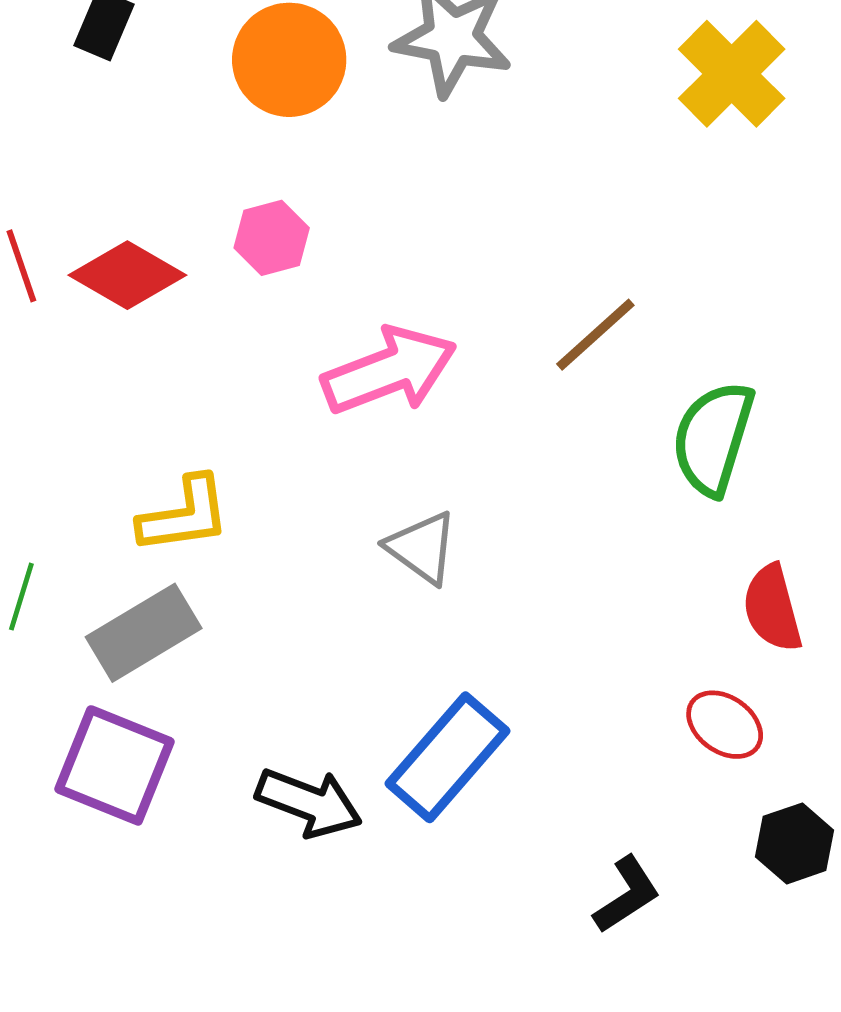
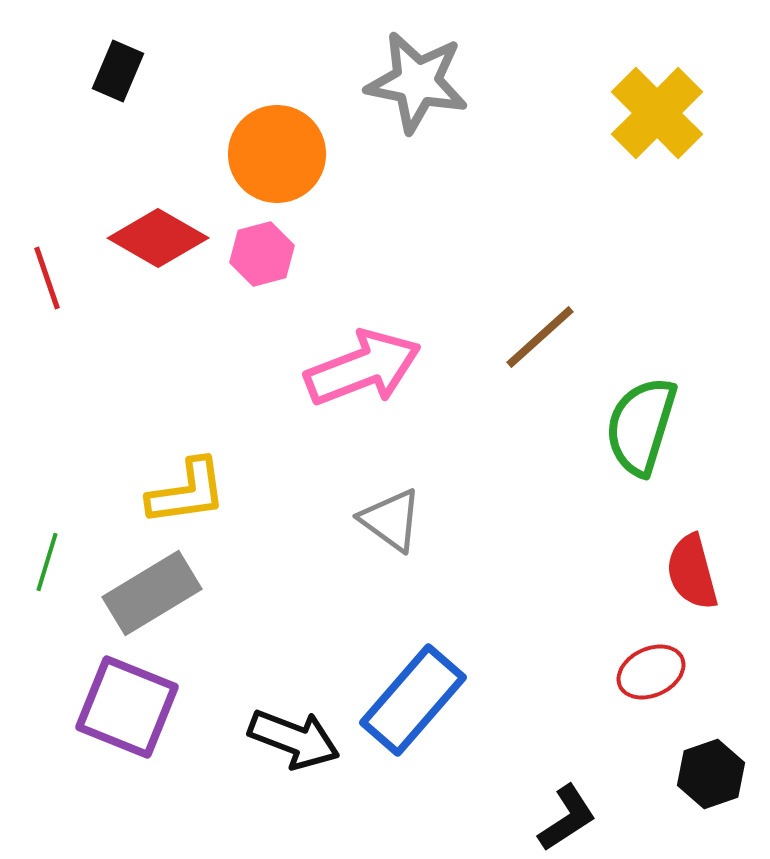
orange circle: (289, 60) -> (277, 154), moved
red diamond: (127, 275) -> (158, 238), moved
red ellipse: (725, 725) -> (651, 672), turned -60

